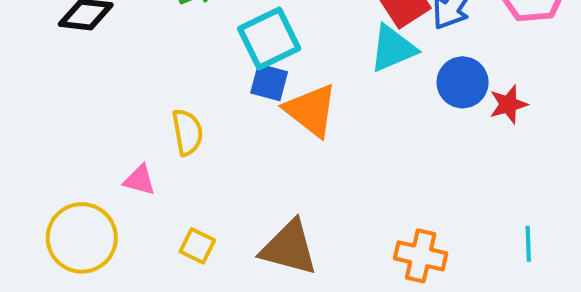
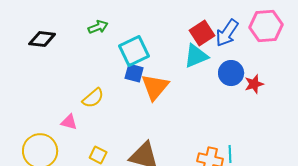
orange triangle: (311, 110) -> (155, 87), turned 32
yellow semicircle: (187, 132) -> (93, 98), turned 60
cyan line: (528, 244) -> (230, 154), moved

